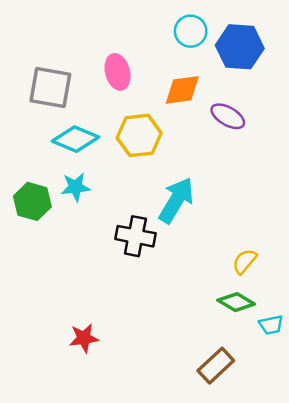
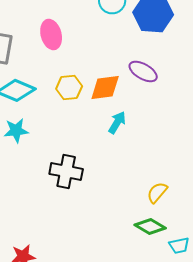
orange diamond: (182, 90) -> (105, 87), moved
yellow hexagon: (139, 135) -> (69, 87), size x0.7
cyan arrow: (176, 200) -> (117, 122), moved, size x0.6

